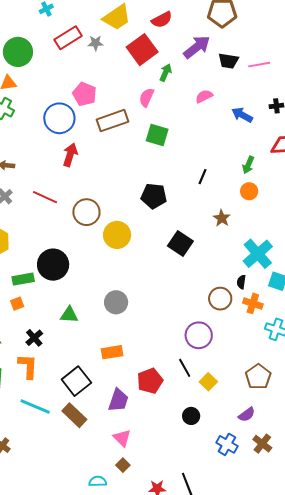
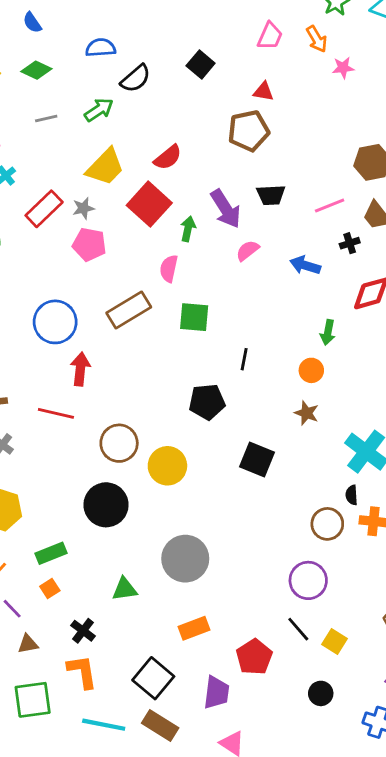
purple arrow: (197, 47) -> (226, 209), moved, turned 108
pink line: (259, 65) -> (330, 205), moved
pink pentagon: (84, 94) -> (89, 244), moved
black line: (203, 177) -> (244, 359), moved
orange circle: (249, 191) -> (311, 370), moved
red line: (45, 197) -> (56, 413), moved
black circle: (53, 265) -> (106, 505), moved
gray circle: (116, 302) -> (185, 559), size x1.4

